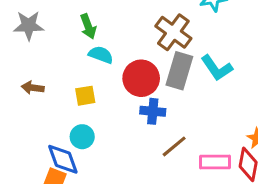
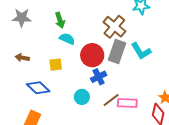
blue cross: (153, 111) -> (99, 77), turned -35
cyan circle: (82, 137) -> (82, 97), moved
blue diamond: (63, 159) -> (38, 88), moved, turned -30
pink rectangle: (215, 162) -> (127, 103), moved

